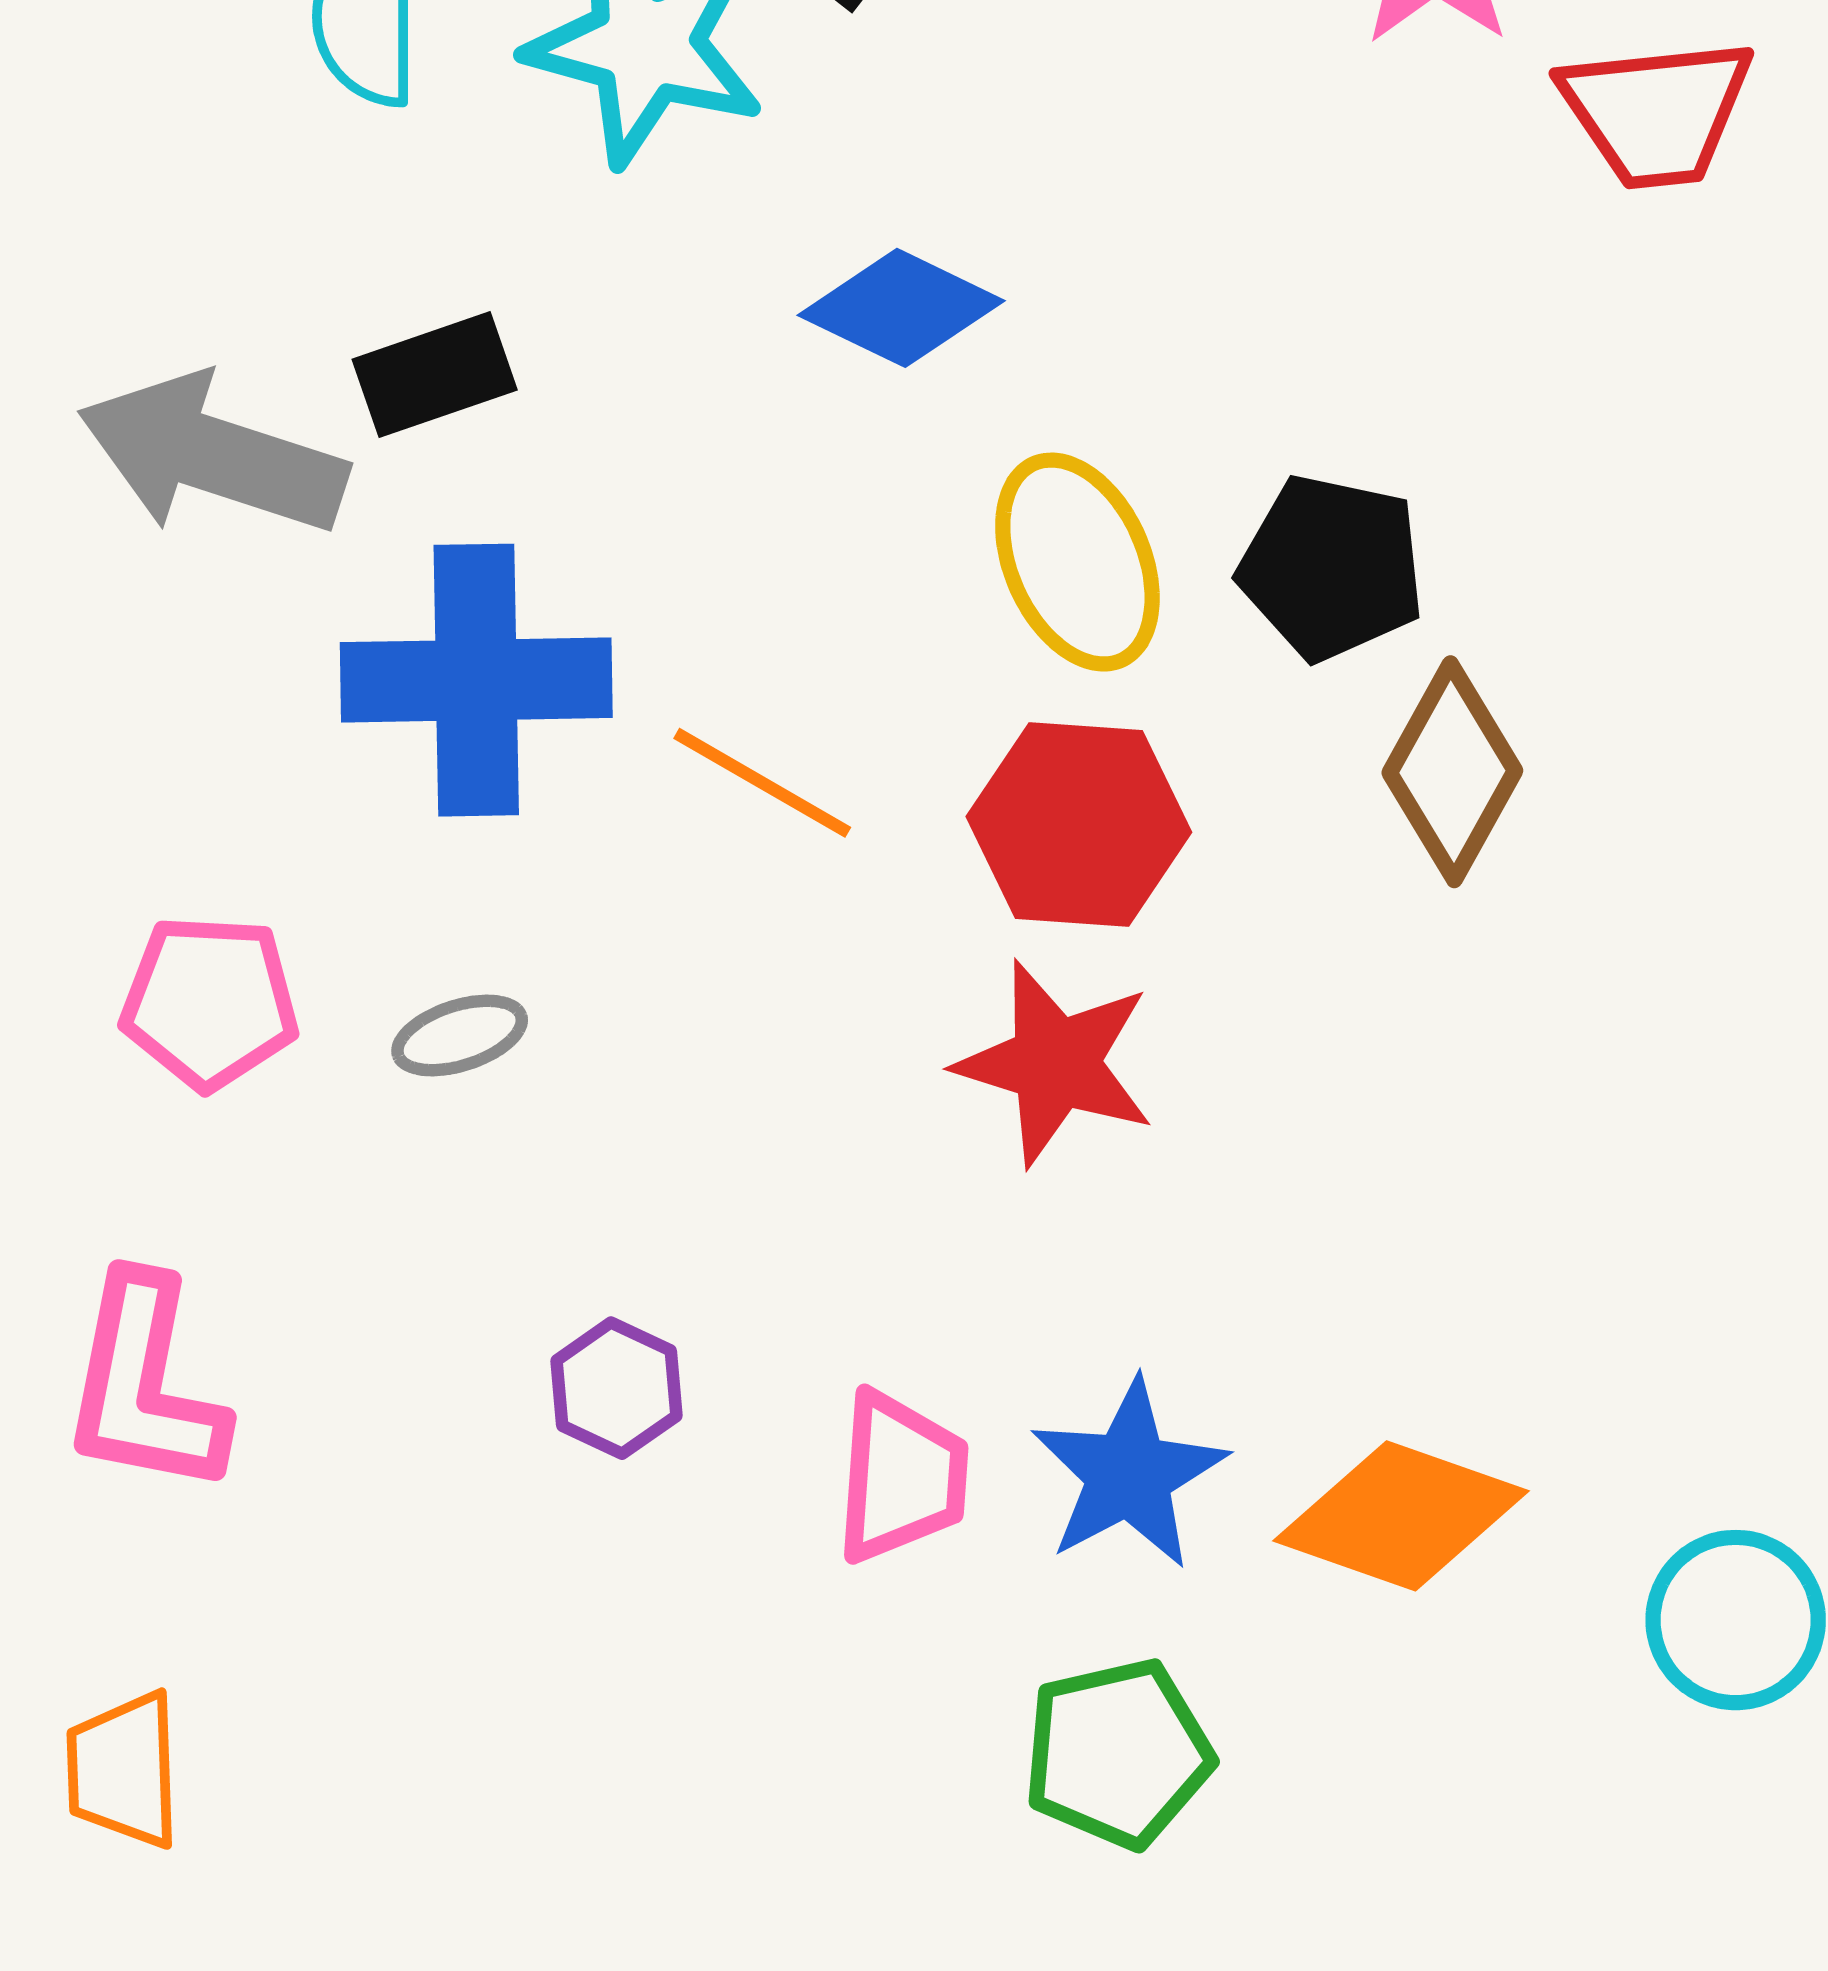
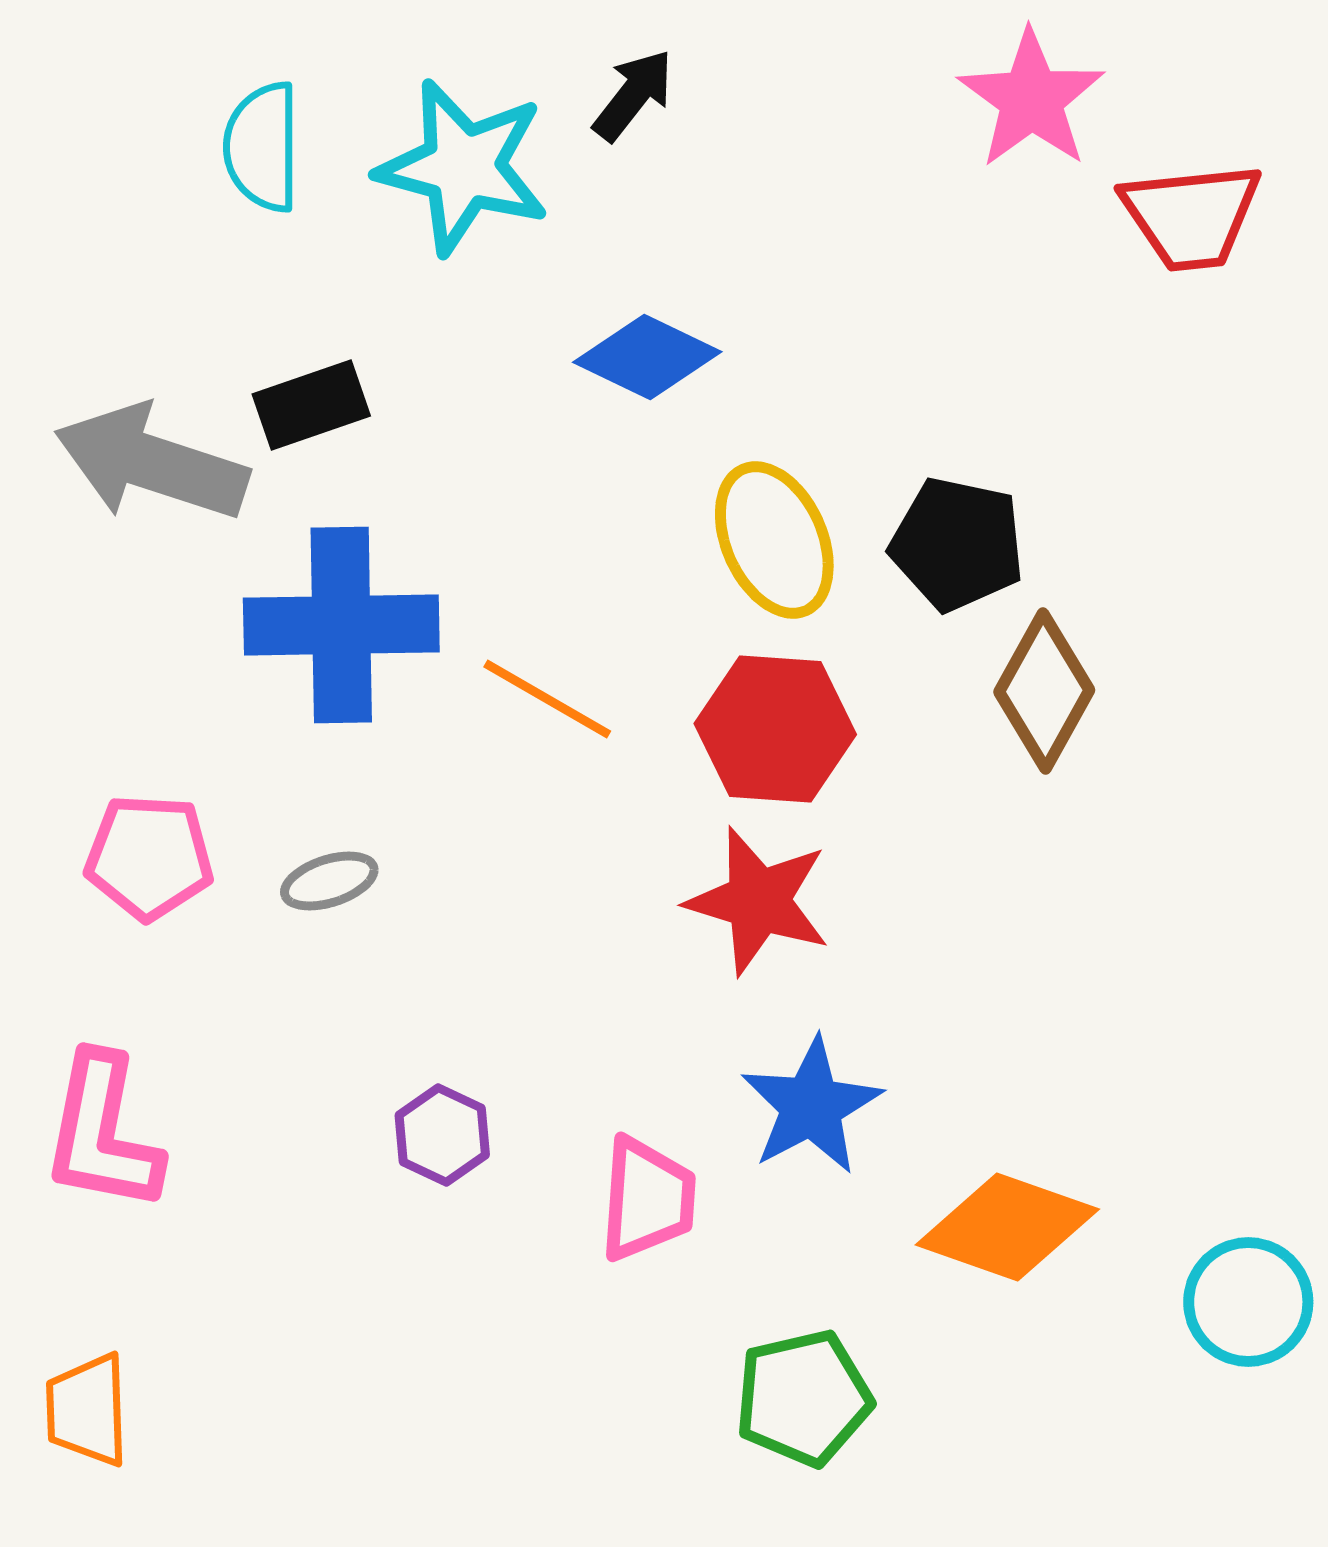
blue star: (1129, 1474) -> (811, 1106), moved

